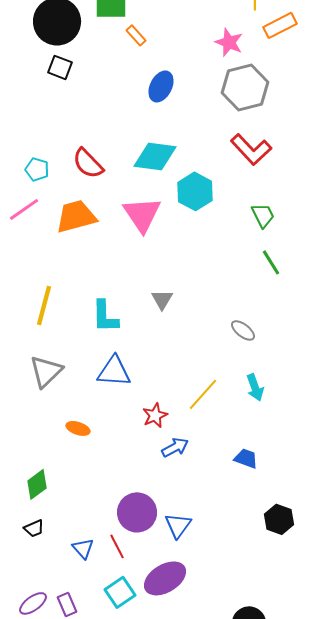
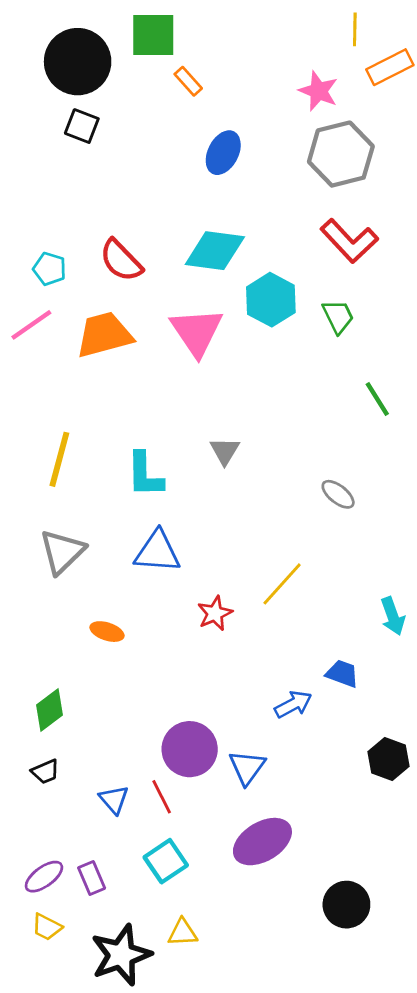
green trapezoid: (263, 215) -> (338, 316), moved
cyan arrow: (255, 387) -> (393, 616), moved
blue arrow: (175, 447) -> (293, 704), moved
purple ellipse: (165, 578) -> (262, 842), moved

